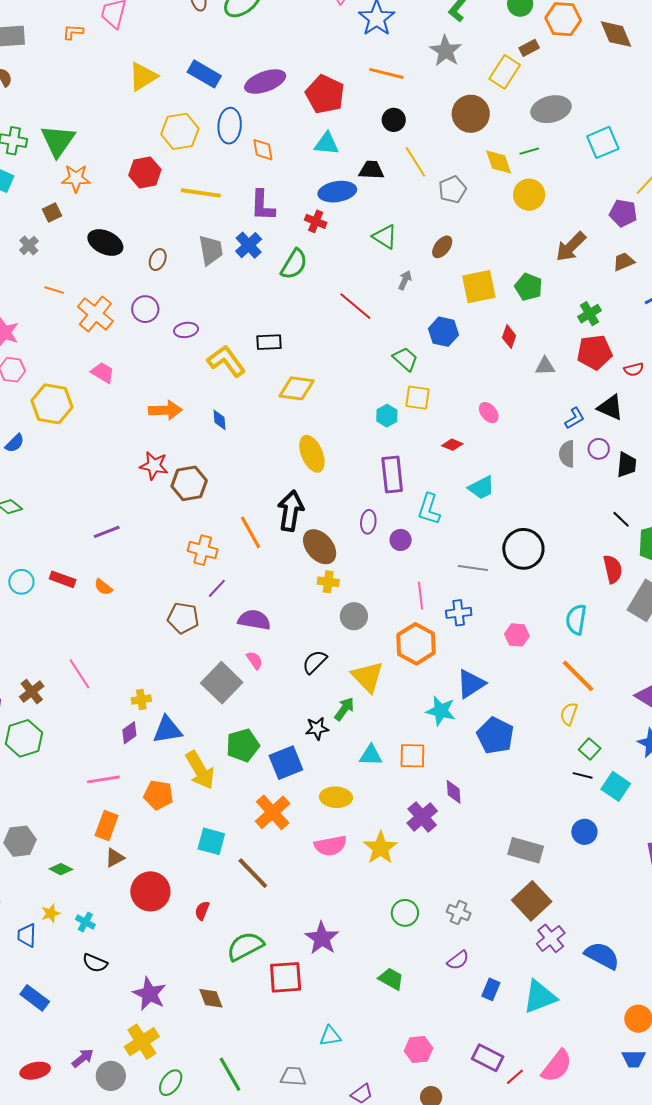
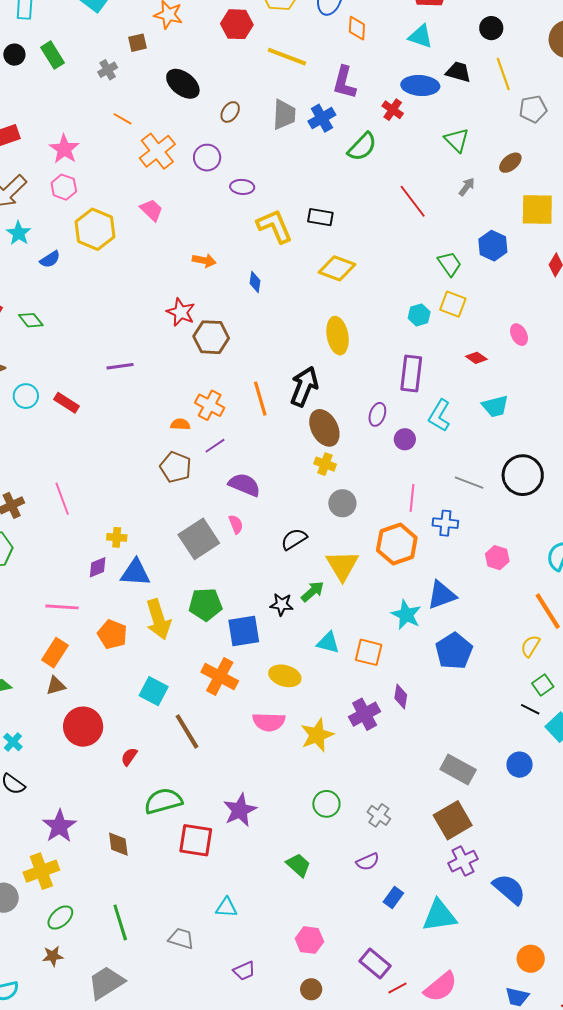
orange arrow: (165, 410) -> (204, 261), size x0.7
orange semicircle: (103, 587) -> (180, 424), moved, turned 132
orange cross: (273, 812) -> (220, 677), turned -33

